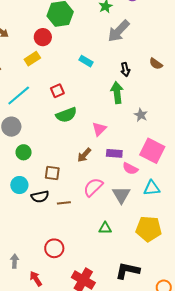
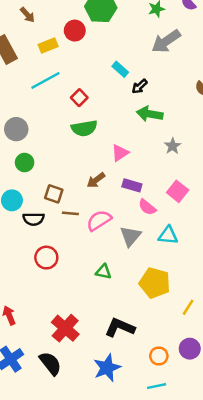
yellow rectangle: (32, 59) -> (48, 45), moved
black arrow: (125, 69) -> (140, 86), moved, turned 48
red square: (57, 91) -> (79, 98), turned -32
green arrow: (117, 93) -> (150, 114), turned -85
cyan line: (19, 95) -> (45, 80), moved
pink square: (152, 151) -> (178, 191), size x0.7
brown line: (64, 203) -> (70, 213), moved
red circle: (54, 248) -> (46, 258), moved

